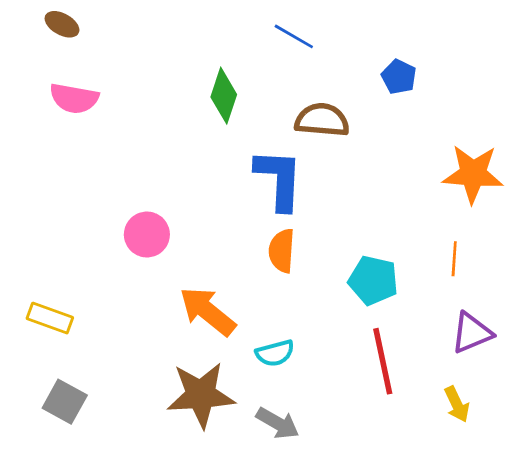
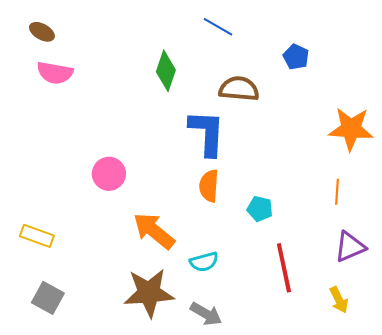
brown ellipse: (62, 24) -> (42, 32), moved
cyan pentagon: (373, 280) -> (260, 209), moved, size x0.7

